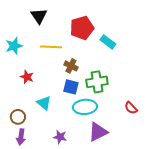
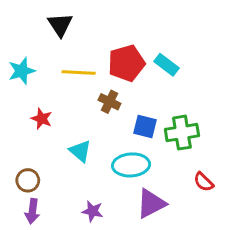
red pentagon: (82, 28) -> (126, 63), moved
green cross: (97, 82) -> (182, 133), moved
blue square: (71, 87) -> (145, 126), moved
cyan triangle: (44, 103) -> (80, 151), moved
red semicircle: (131, 108) -> (203, 182), moved

